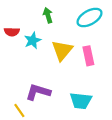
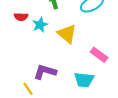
yellow triangle: (62, 50) -> (67, 34), turned -30
pink rectangle: (88, 56) -> (99, 55), moved, turned -42

